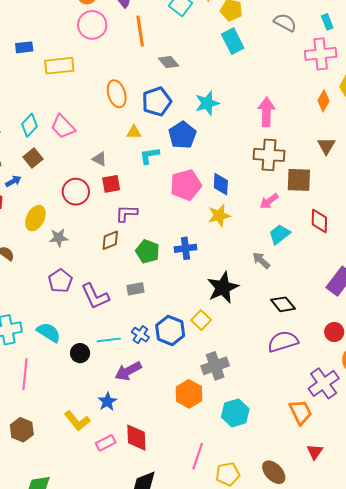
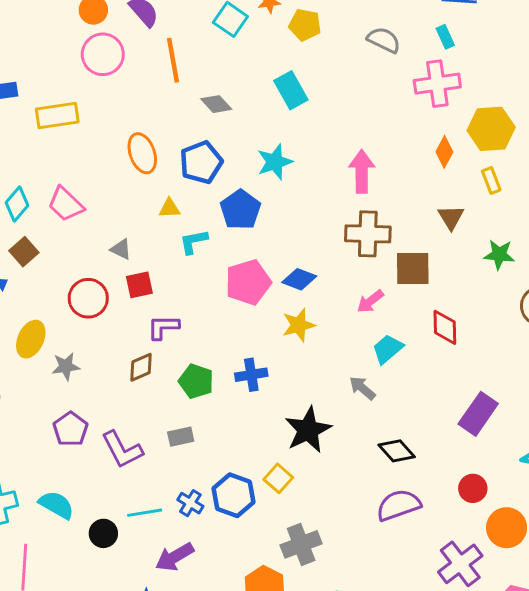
cyan rectangle: (233, 41) -> (291, 90), moved
blue diamond: (221, 184) -> (299, 279), turned -70

